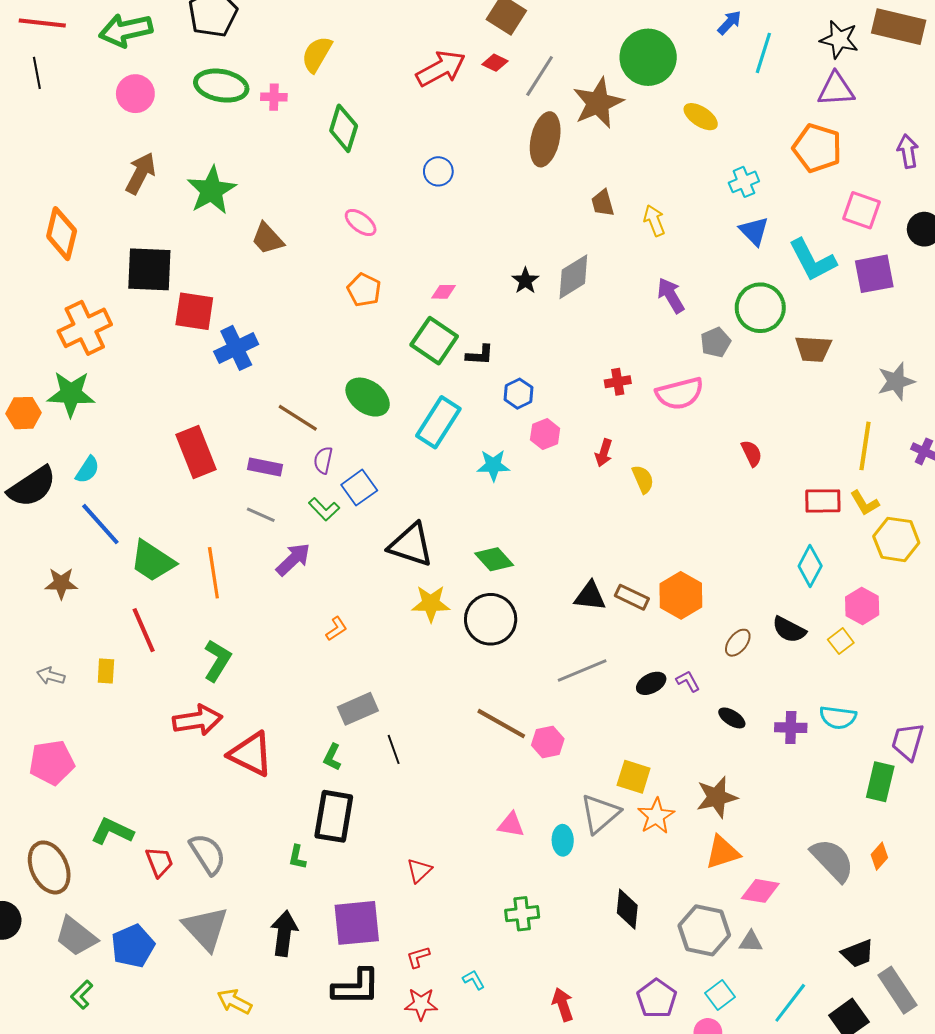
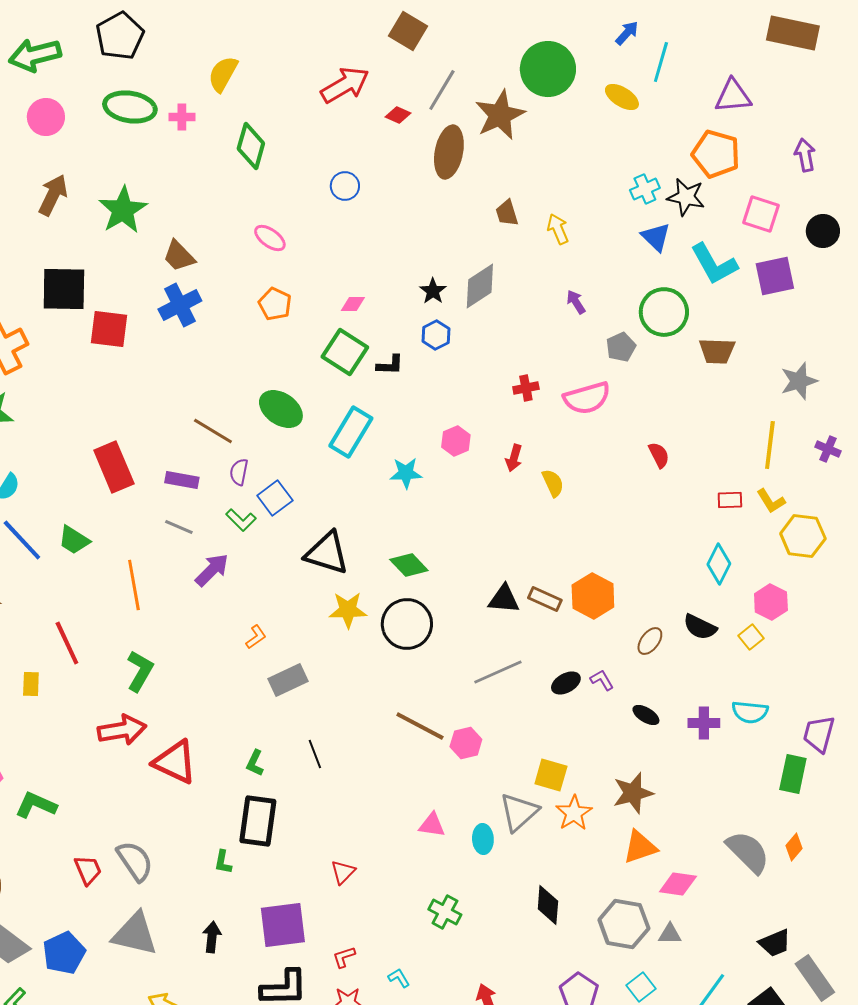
black star: (839, 39) -> (686, 197), moved
red diamond: (495, 63) -> (398, 115), moved
yellow ellipse: (701, 117) -> (622, 97), moved
purple arrow: (671, 295) -> (576, 302), size x0.7
blue cross: (236, 348) -> (180, 305), moved
blue hexagon: (519, 394) -> (436, 335), moved
red rectangle: (823, 501) -> (730, 500), size x0.7
green trapezoid: (152, 561) -> (74, 540), moved, size x0.7
gray rectangle: (358, 709) -> (288, 680), moved
green L-shape: (112, 831) -> (36, 805), moved
green cross: (522, 914) -> (445, 912), turned 36
gray triangle: (206, 928) -> (135, 934), turned -33
black arrow: (284, 933) -> (212, 937), size x0.7

